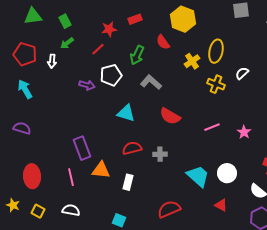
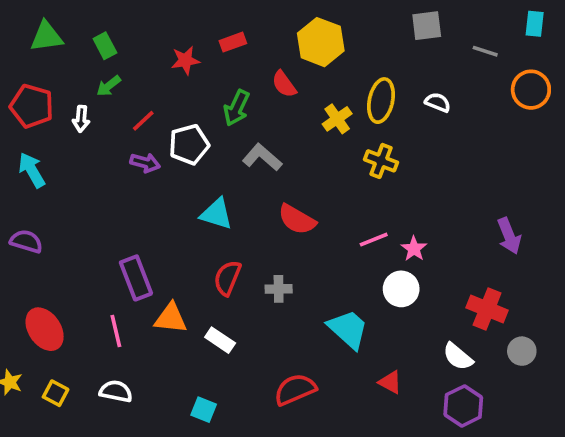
red line: (98, 49) -> (143, 121), moved
white semicircle: (242, 73) -> (438, 102), moved, turned 64
pink star: (244, 132) -> (414, 249), moved
red semicircle: (132, 148) -> (227, 278), turned -54
white circle: (227, 173) -> (401, 289), moved
red ellipse: (32, 176) -> (45, 329), turned -30
white rectangle: (128, 182) -> (220, 340), turned -70

